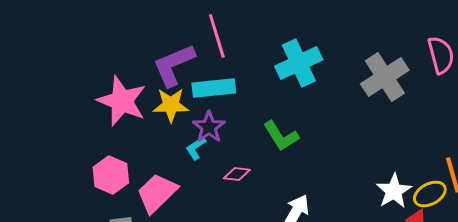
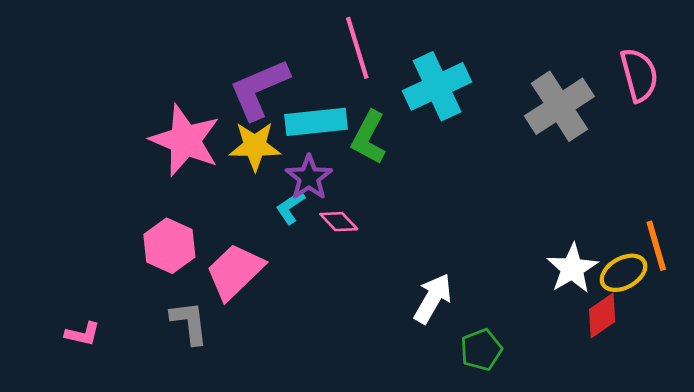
pink line: (217, 36) -> (357, 48), moved
green L-shape: (281, 136) -> (369, 138), moved, turned 60
pink diamond: (237, 174) -> (339, 222), moved, turned 40

